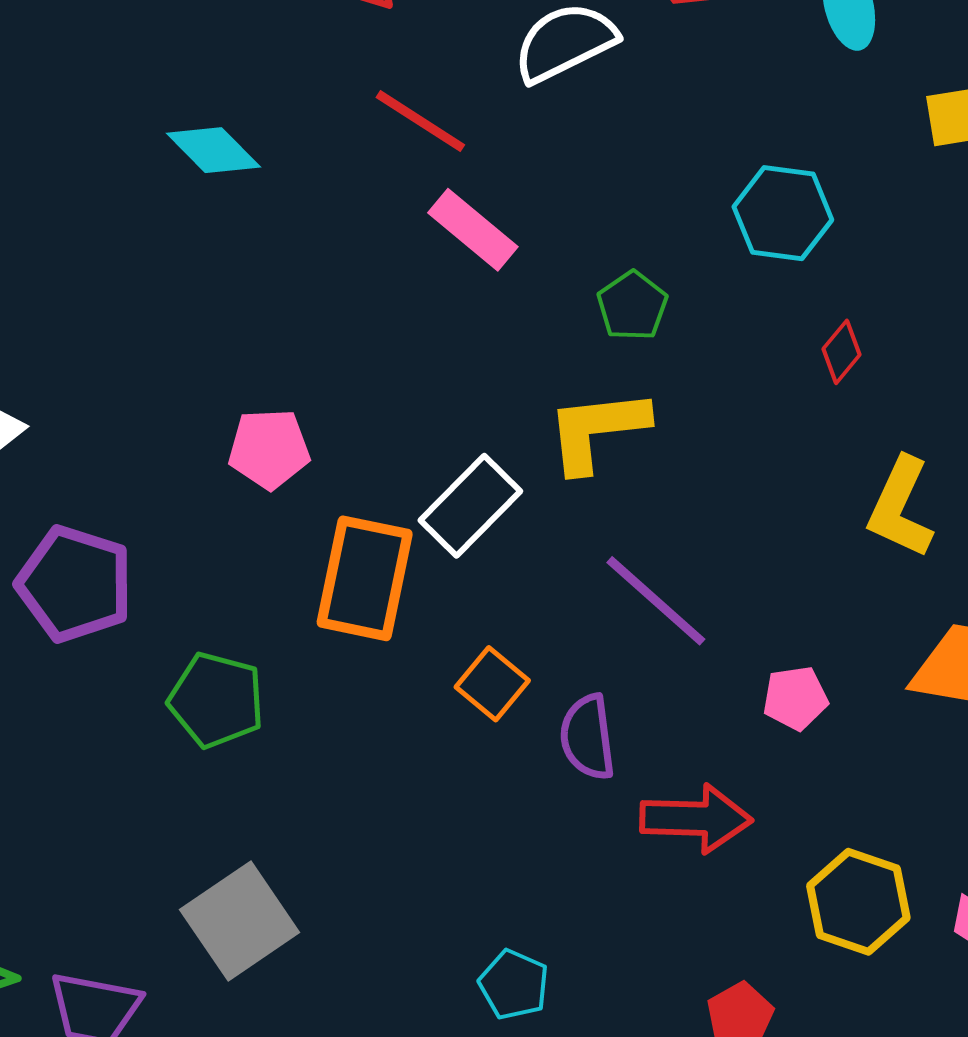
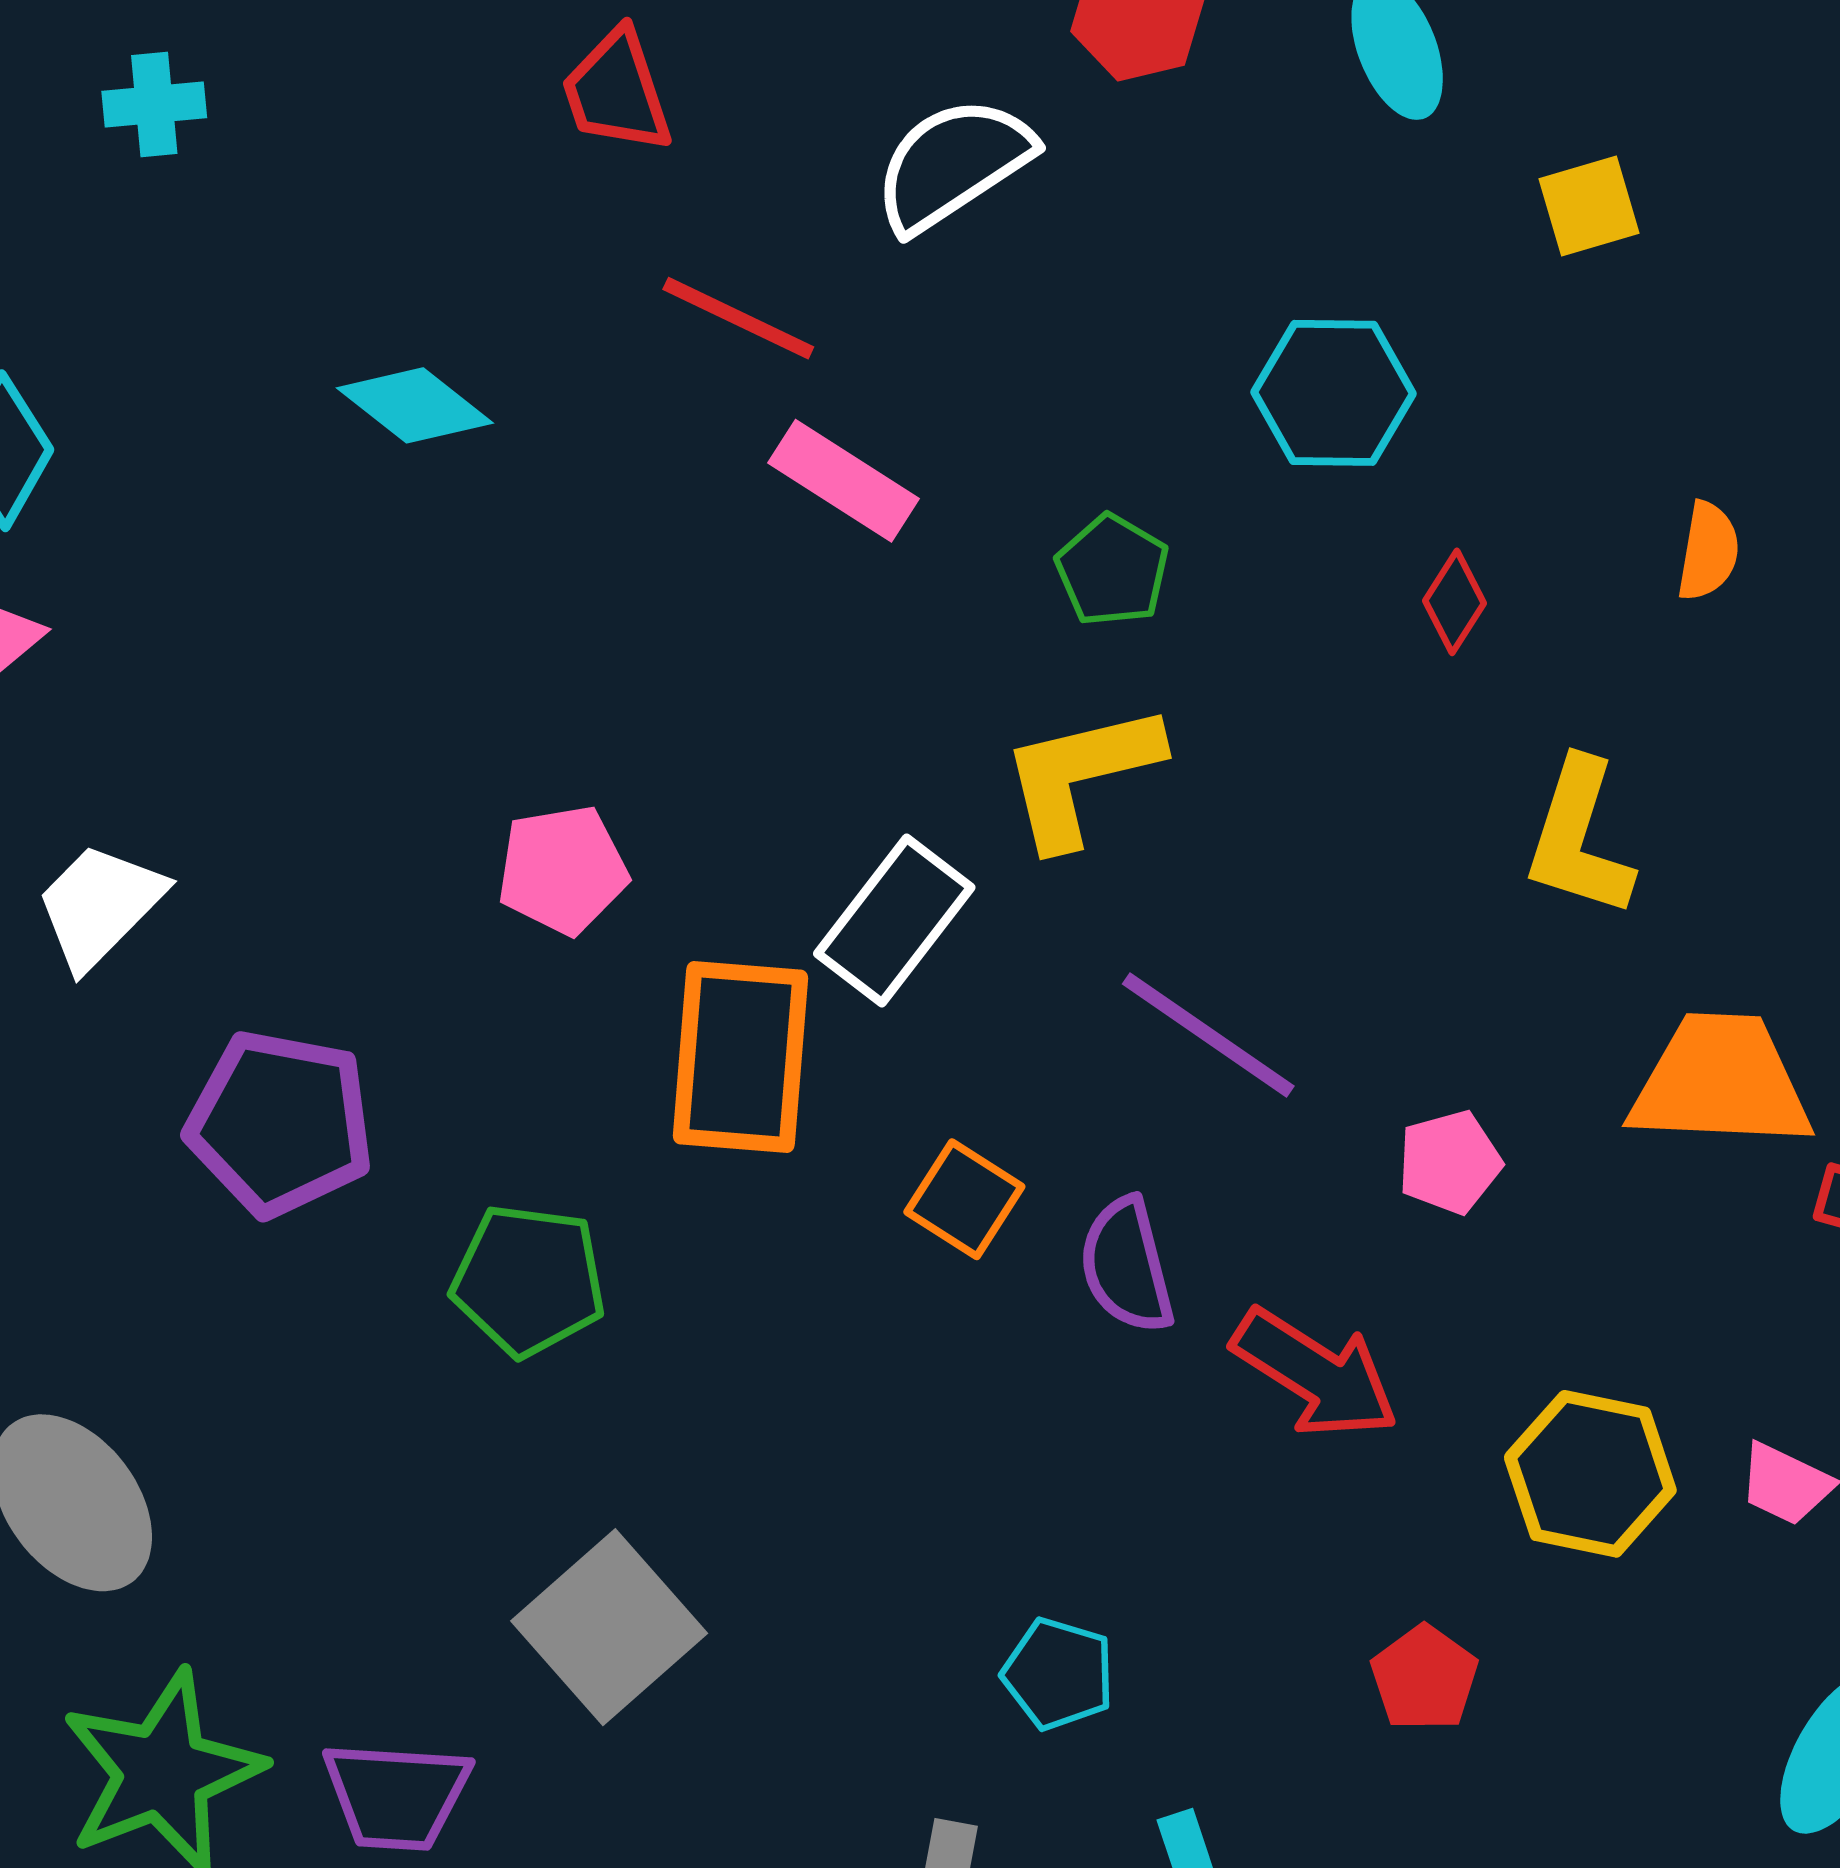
red arrow: (696, 819) -> (1315, 1374), turned 38

